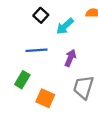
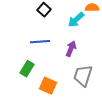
cyan arrow: (65, 26) -> (76, 20), moved

